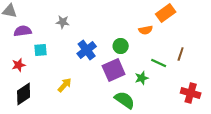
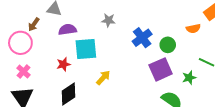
cyan square: (41, 50) -> (86, 49), size x1.6
blue cross: (87, 50) -> (142, 38), moved
yellow arrow: (65, 85) -> (103, 78), moved

